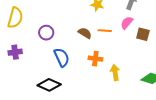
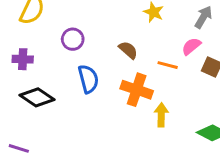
orange line: (105, 31) -> (168, 65), moved
orange cross: (95, 59) -> (137, 90), size x1.5
black diamond: (49, 85) -> (37, 97), moved

